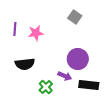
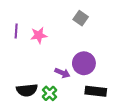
black semicircle: (25, 64) -> (27, 90), moved
purple arrow: (65, 76) -> (62, 73), moved

